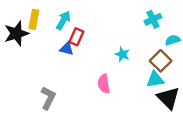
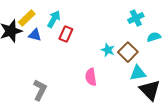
yellow rectangle: (34, 19) -> (27, 18), turned 36
blue triangle: (67, 49) -> (35, 35), moved
brown square: (161, 61) -> (128, 52), moved

